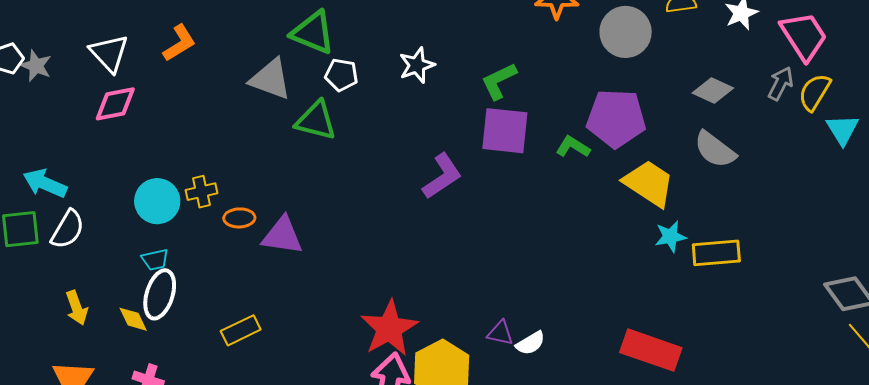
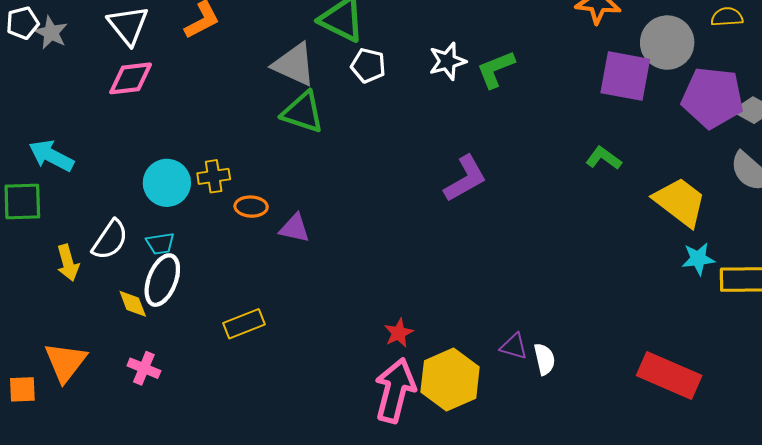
green L-shape: (499, 81) -> (496, 69), moved
purple pentagon: (616, 118) -> (713, 98), moved
green triangle: (316, 121) -> (303, 112), moved
purple square: (505, 131) -> (625, 76), moved
white semicircle: (68, 229) -> (110, 240), moved
purple triangle: (282, 236) -> (294, 228), size x0.7
yellow arrow: (77, 308) -> (68, 263), moved
red star: (389, 328) -> (399, 333), size x0.5
white semicircle: (530, 343) -> (544, 359), turned -76

